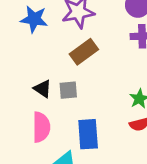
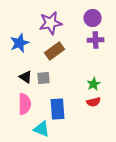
blue star: (34, 19) -> (20, 43), moved, turned -30

